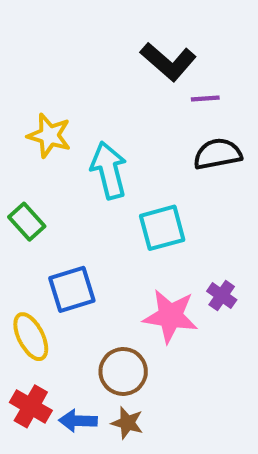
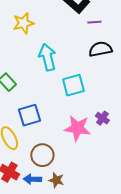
yellow star: (49, 135) -> (23, 23), moved, turned -30
brown circle: (123, 371) -> (42, 155), moved

